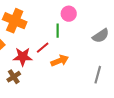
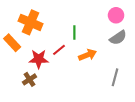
pink circle: (69, 14) -> (116, 15), moved
orange arrow: (60, 61) -> (88, 55), moved

